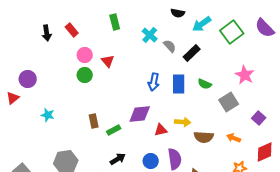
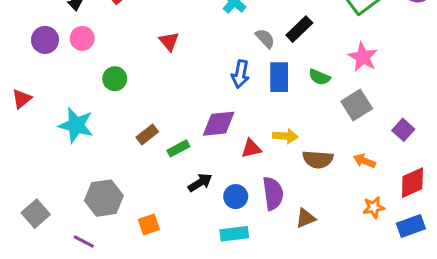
gray semicircle: (170, 46) -> (265, 38), moved
pink circle: (85, 55) -> (82, 38), moved
green circle: (85, 75) -> (115, 79), moved
pink star: (245, 75) -> (363, 57), moved
purple circle: (28, 79) -> (45, 40), moved
cyan star: (48, 115) -> (76, 125), size x1.6
brown rectangle: (94, 121) -> (147, 135), turned 64
black arrow: (118, 159) -> (200, 183), moved

